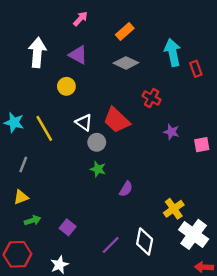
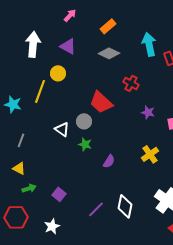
white triangle: (84, 122) -> (62, 129), moved
yellow line: (44, 128) -> (40, 91), moved, turned 50
yellow triangle: (21, 197) -> (19, 168), turned 48
yellow cross: (174, 209) -> (150, 154), moved

